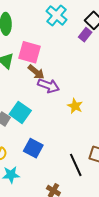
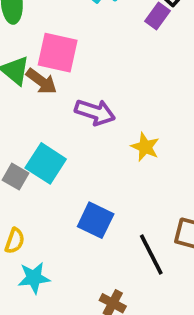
brown arrow: (36, 72) -> (41, 81), moved
blue square: (33, 148) -> (96, 220), moved

